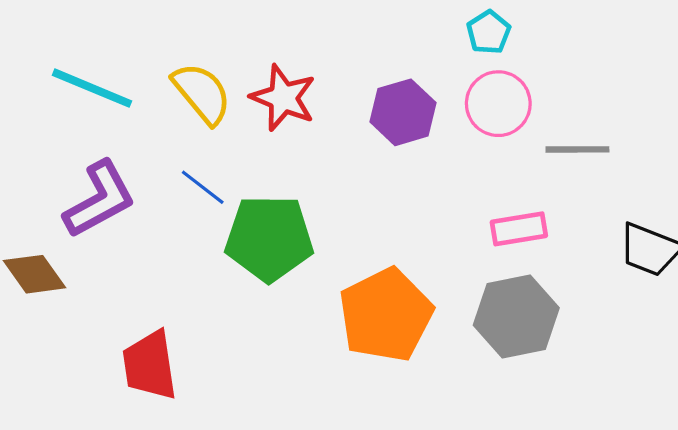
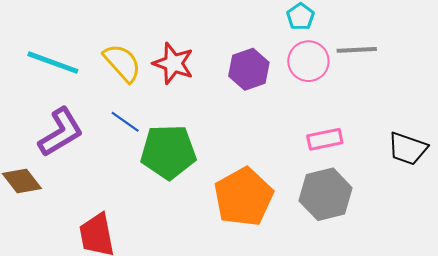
gray line: (577, 149) -> (357, 50), moved

